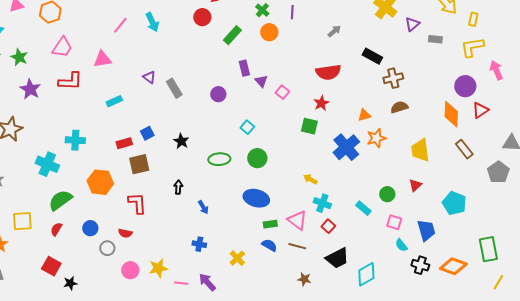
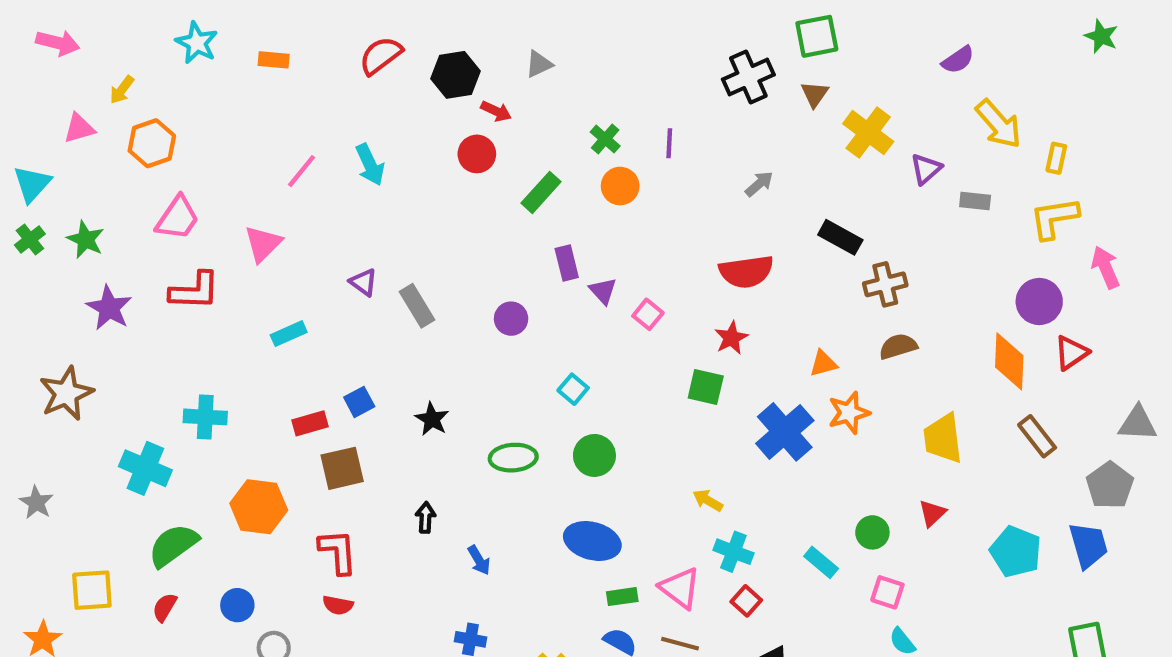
pink triangle: (102, 59) -> (263, 244), turned -36
blue trapezoid: (426, 230) -> (1088, 545), moved
red semicircle: (125, 233) -> (338, 605), moved

